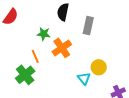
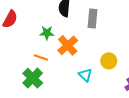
orange line: (35, 56) -> (41, 58), turned -40
cyan triangle: (84, 78) -> (85, 75), moved

